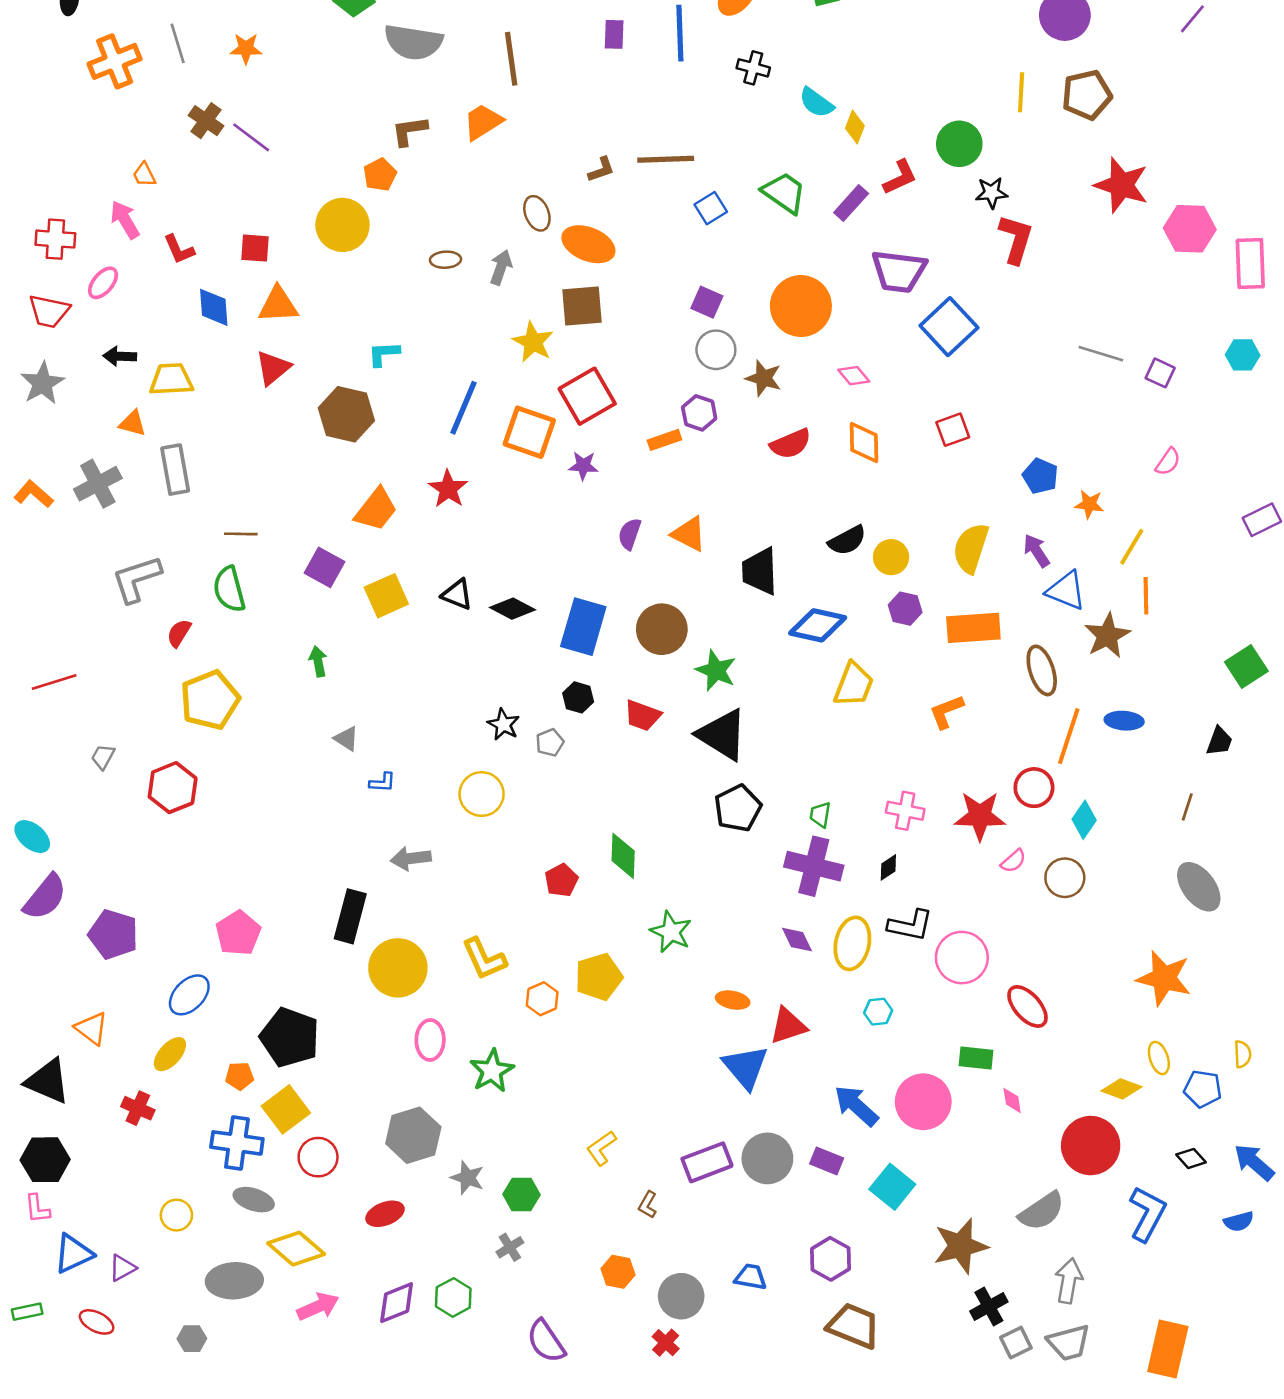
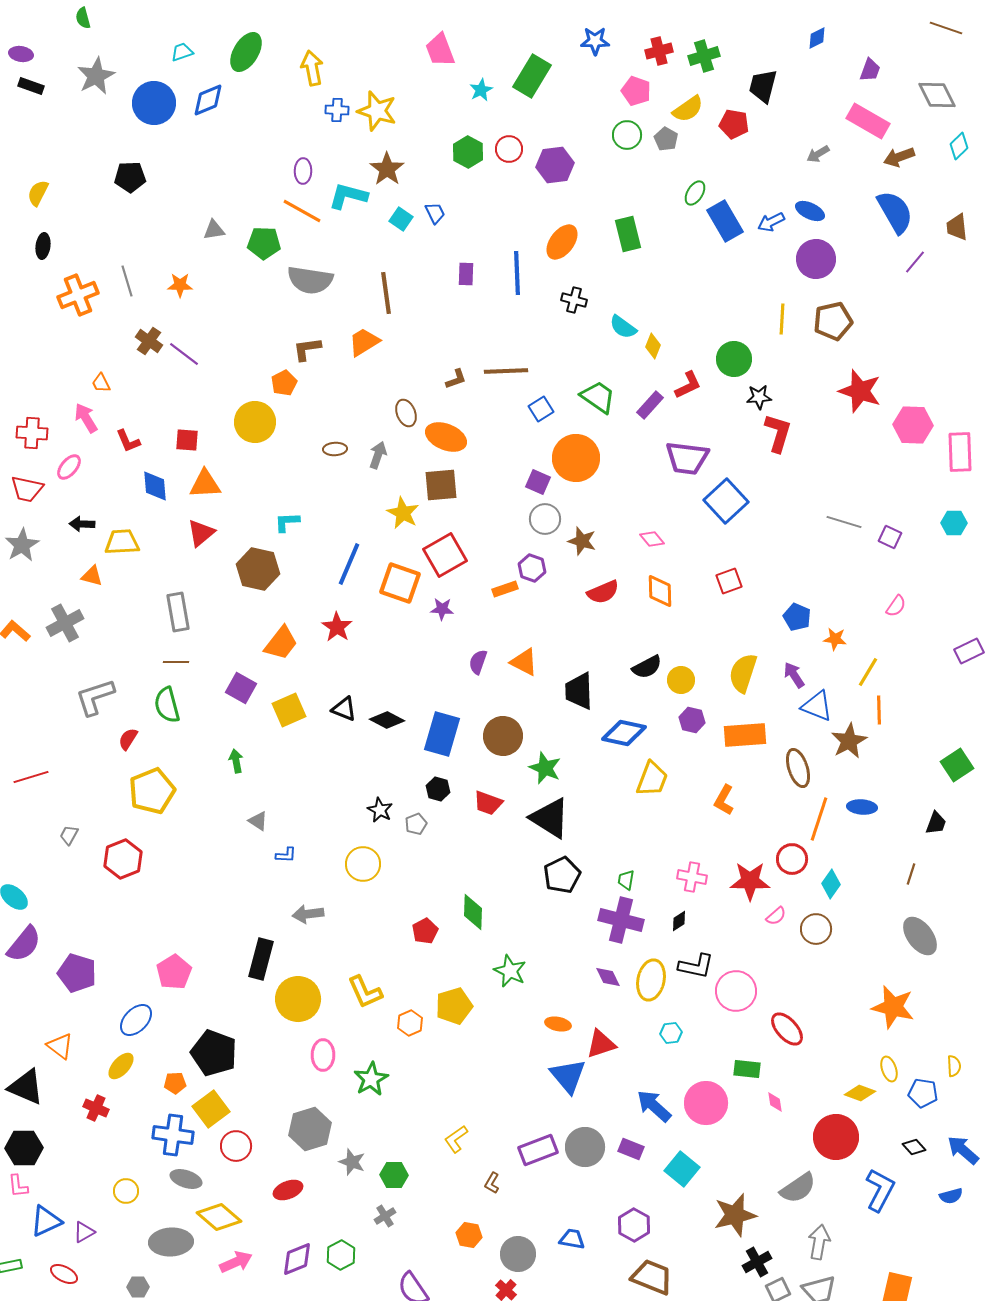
orange circle: (801, 306) -> (576, 458), moved
gray rectangle: (175, 470) -> (178, 612), moved
orange L-shape: (946, 712) -> (724, 800), turned -40

